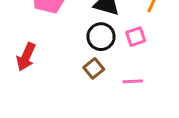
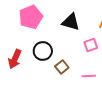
black circle: (101, 37) -> (43, 51), moved

